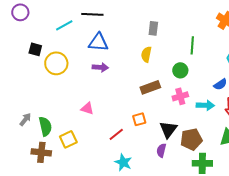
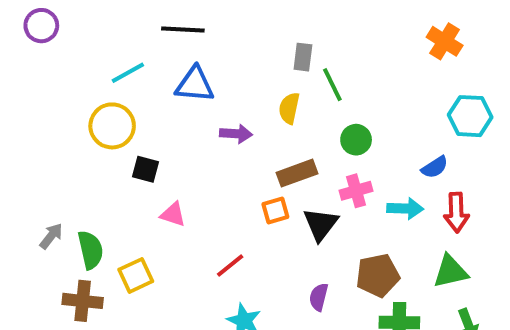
cyan line: (64, 25) -> (128, 73), moved
green line: (192, 45) -> (332, 85), moved, turned -30
black square: (35, 49) -> (146, 169), moved
purple arrow: (100, 67) -> (236, 134), moved
orange square: (139, 119) -> (275, 210), moved
black triangle: (168, 129) -> (321, 224), moved

